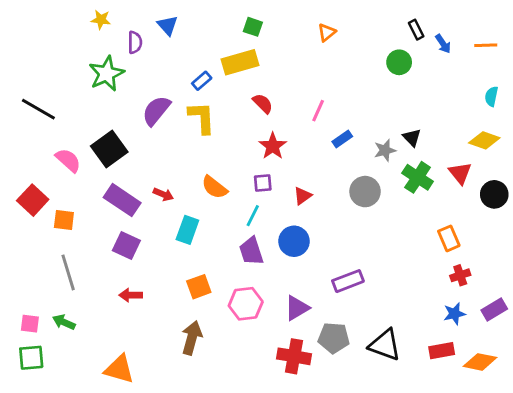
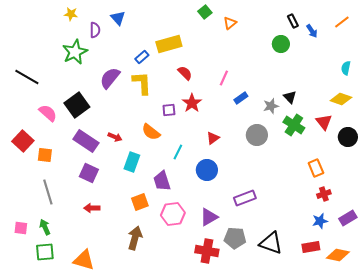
green square: (253, 27) -> (205, 12), moved, turned 32
orange line: (486, 45) -> (342, 22), moved, turned -35
purple square: (263, 183) -> (169, 110), moved
purple trapezoid: (251, 251) -> (162, 181), moved
green arrow: (64, 322) -> (45, 227), turned 42
green square: (31, 358) -> (45, 252), moved

